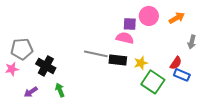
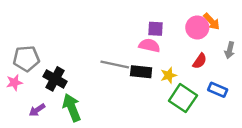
pink circle: (149, 16) -> (197, 27), moved
orange arrow: (177, 18) -> (212, 22), turned 77
red semicircle: (176, 63) -> (200, 61), moved
green arrow: (60, 90) -> (72, 108), size x1.6

